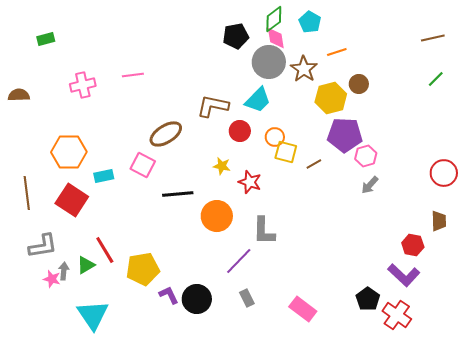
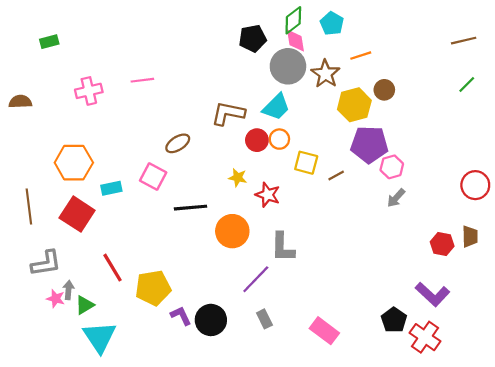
brown ellipse: (166, 134) -> (178, 143), size x0.7
orange circle: (275, 137) -> (279, 139), moved
red hexagon: (413, 245) -> (442, 244), moved
green triangle: (86, 265) -> (85, 305), moved

